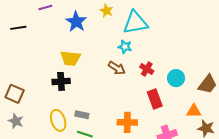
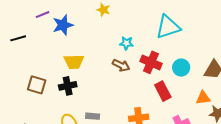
blue star: (76, 22) -> (63, 25), moved, turned 30
cyan triangle: (135, 23) -> (168, 27), moved
red cross: (147, 69) -> (151, 62), size x1.5
brown square: (15, 94) -> (37, 85), moved

